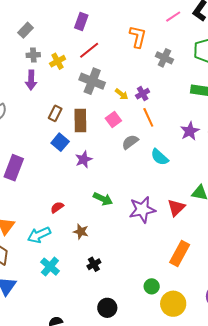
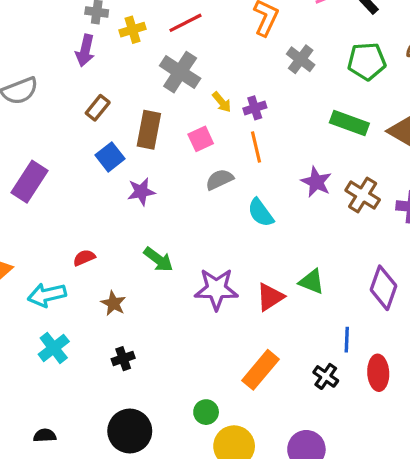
brown rectangle: (55, 113) -> (98, 108), moved
purple star: (190, 131) -> (316, 182), turned -30
black circle: (107, 308) -> (130, 431), size x1.4

